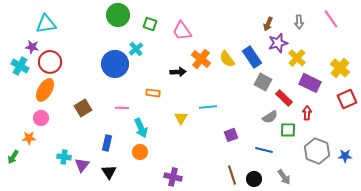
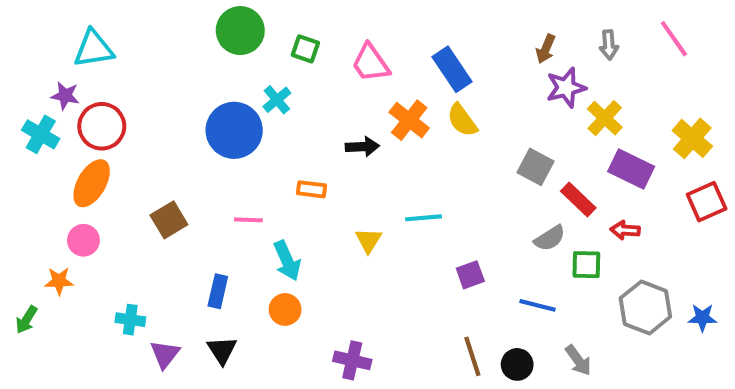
blue rectangle: (252, 57) -> (452, 69), moved
red arrow: (307, 113) -> (625, 230), turned -88
purple triangle: (82, 165) -> (165, 354), moved

